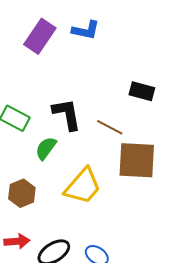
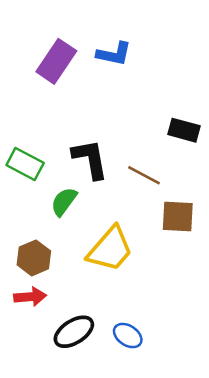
brown square: (137, 160) -> (178, 217), size x0.7
red arrow: (17, 241) -> (30, 297), moved

